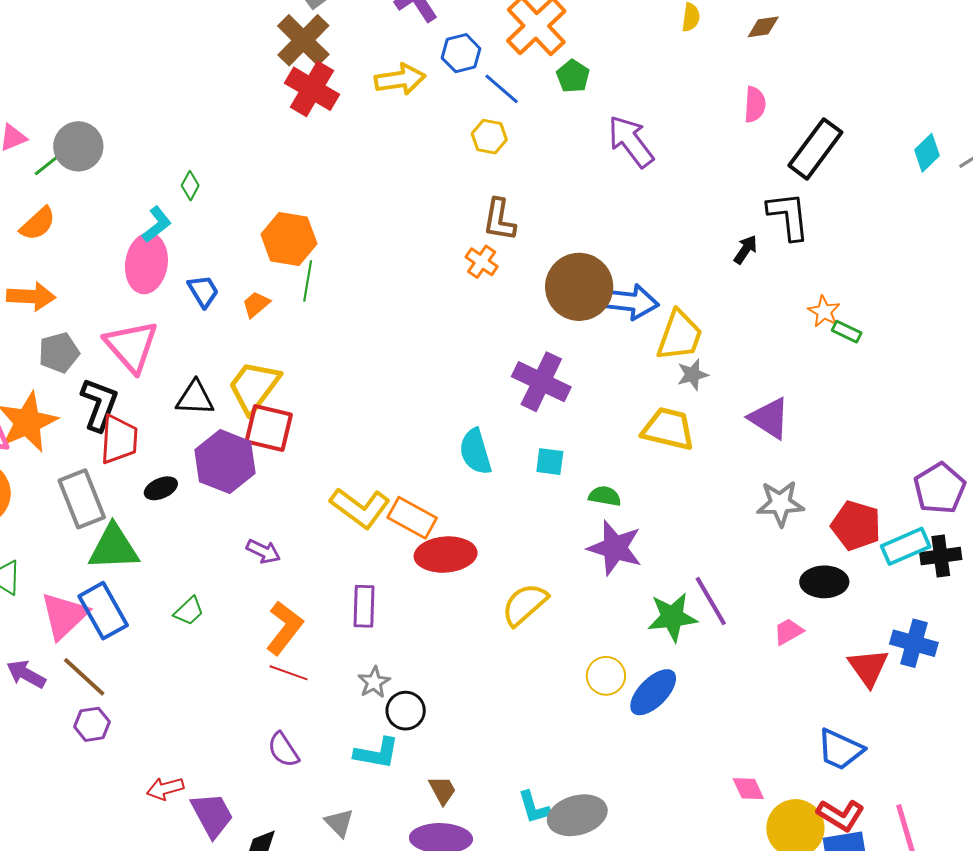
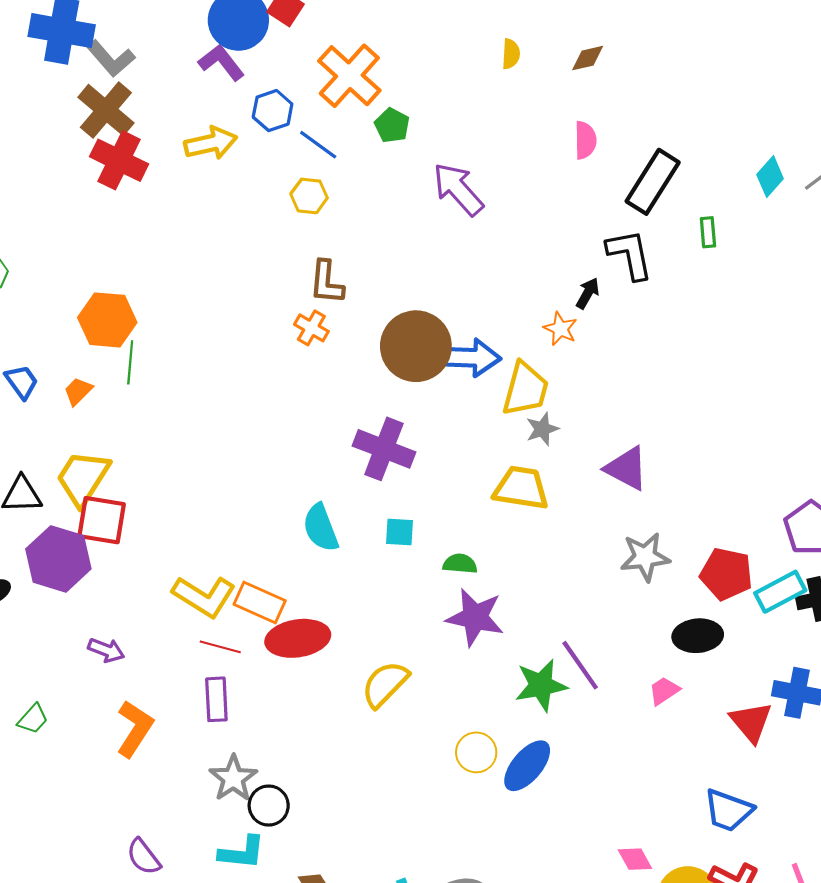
orange star: (824, 311) -> (560, 329), moved
green rectangle: (847, 332) -> (708, 232), moved, turned 64
red line: (289, 673) -> (220, 647), moved
gray star: (374, 682) -> (233, 778), size x1.4

